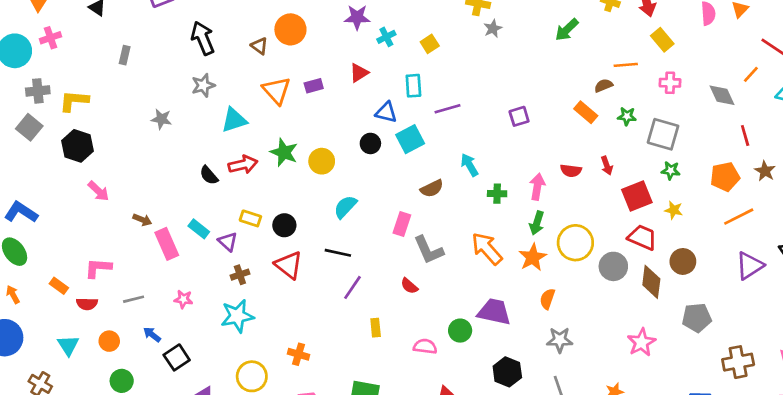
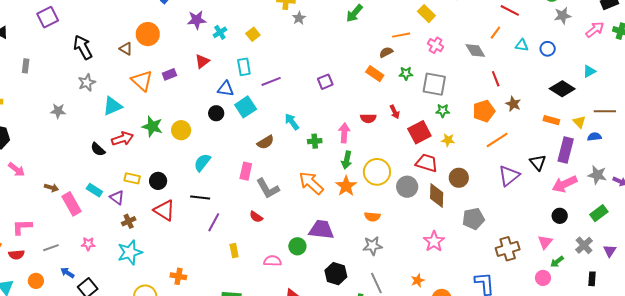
pink cross: (670, 83) -> (436, 45), turned 35
orange semicircle: (547, 299) -> (372, 217), moved, turned -98

